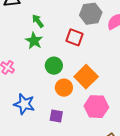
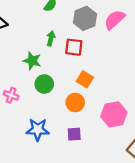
green arrow: (38, 21) -> (51, 38), moved, turned 64
green circle: (54, 66) -> (44, 84), moved
orange square: (86, 77) -> (85, 79), moved, size x0.7

